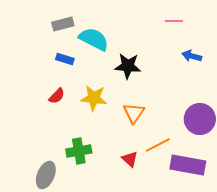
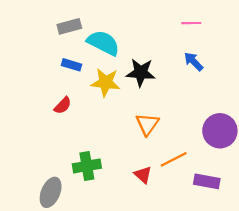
blue arrow: (192, 56) -> (194, 62), moved, turned 30
yellow star: (94, 98) -> (106, 82), moved
purple rectangle: (188, 165) -> (207, 181), size x0.7

